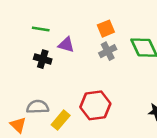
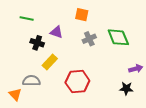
green line: (41, 29) -> (27, 19), moved
orange square: (106, 29) -> (82, 15), moved, turned 32
yellow rectangle: (61, 120) -> (50, 62), moved

